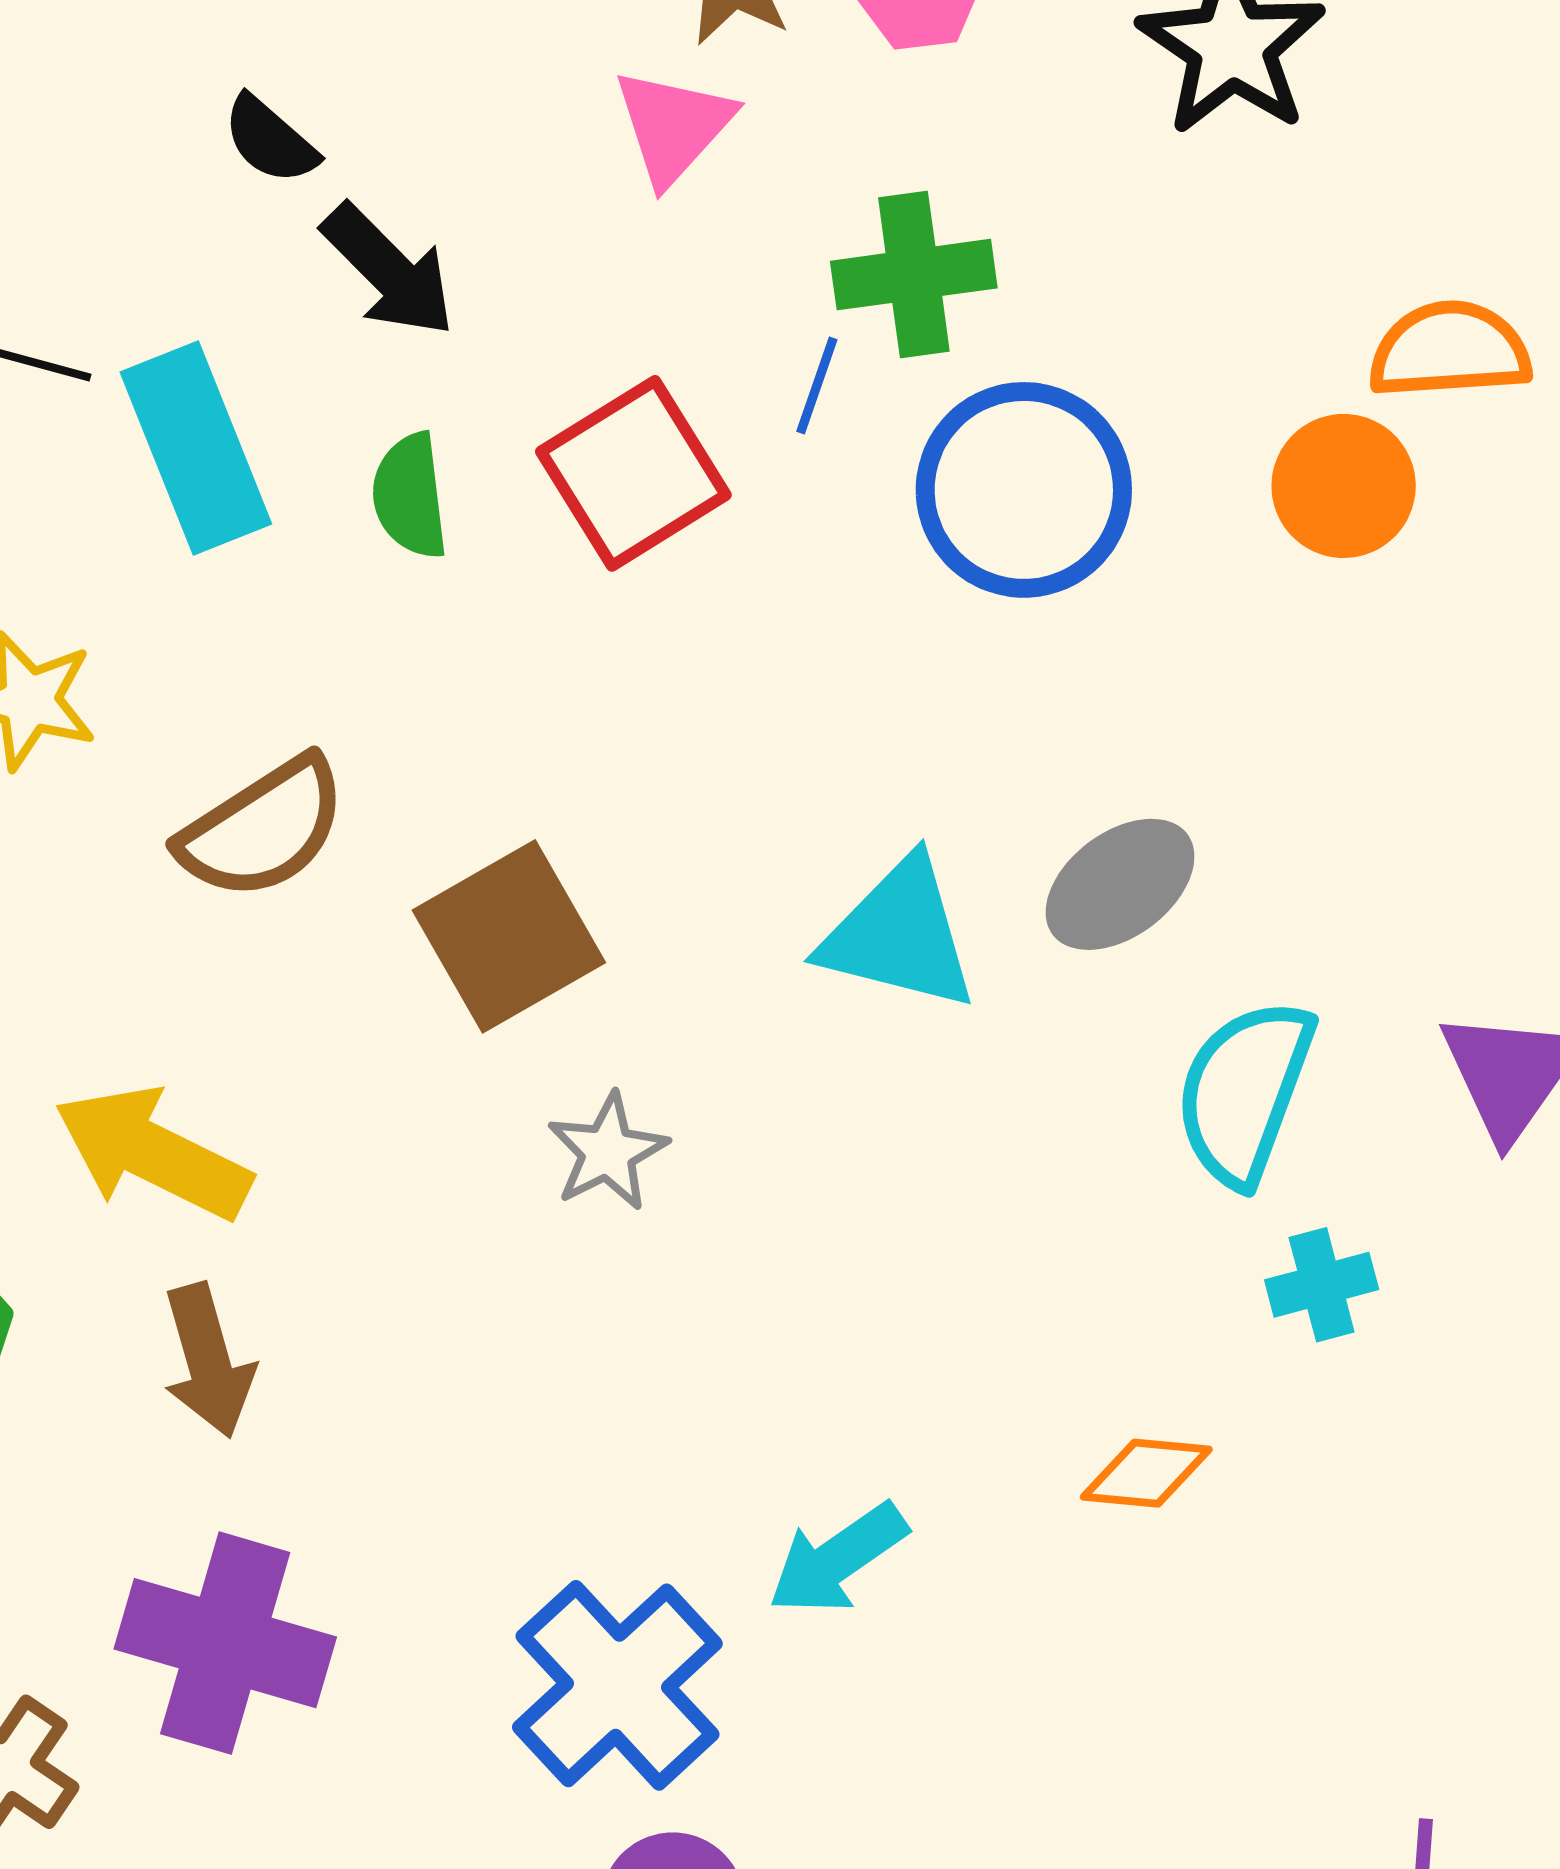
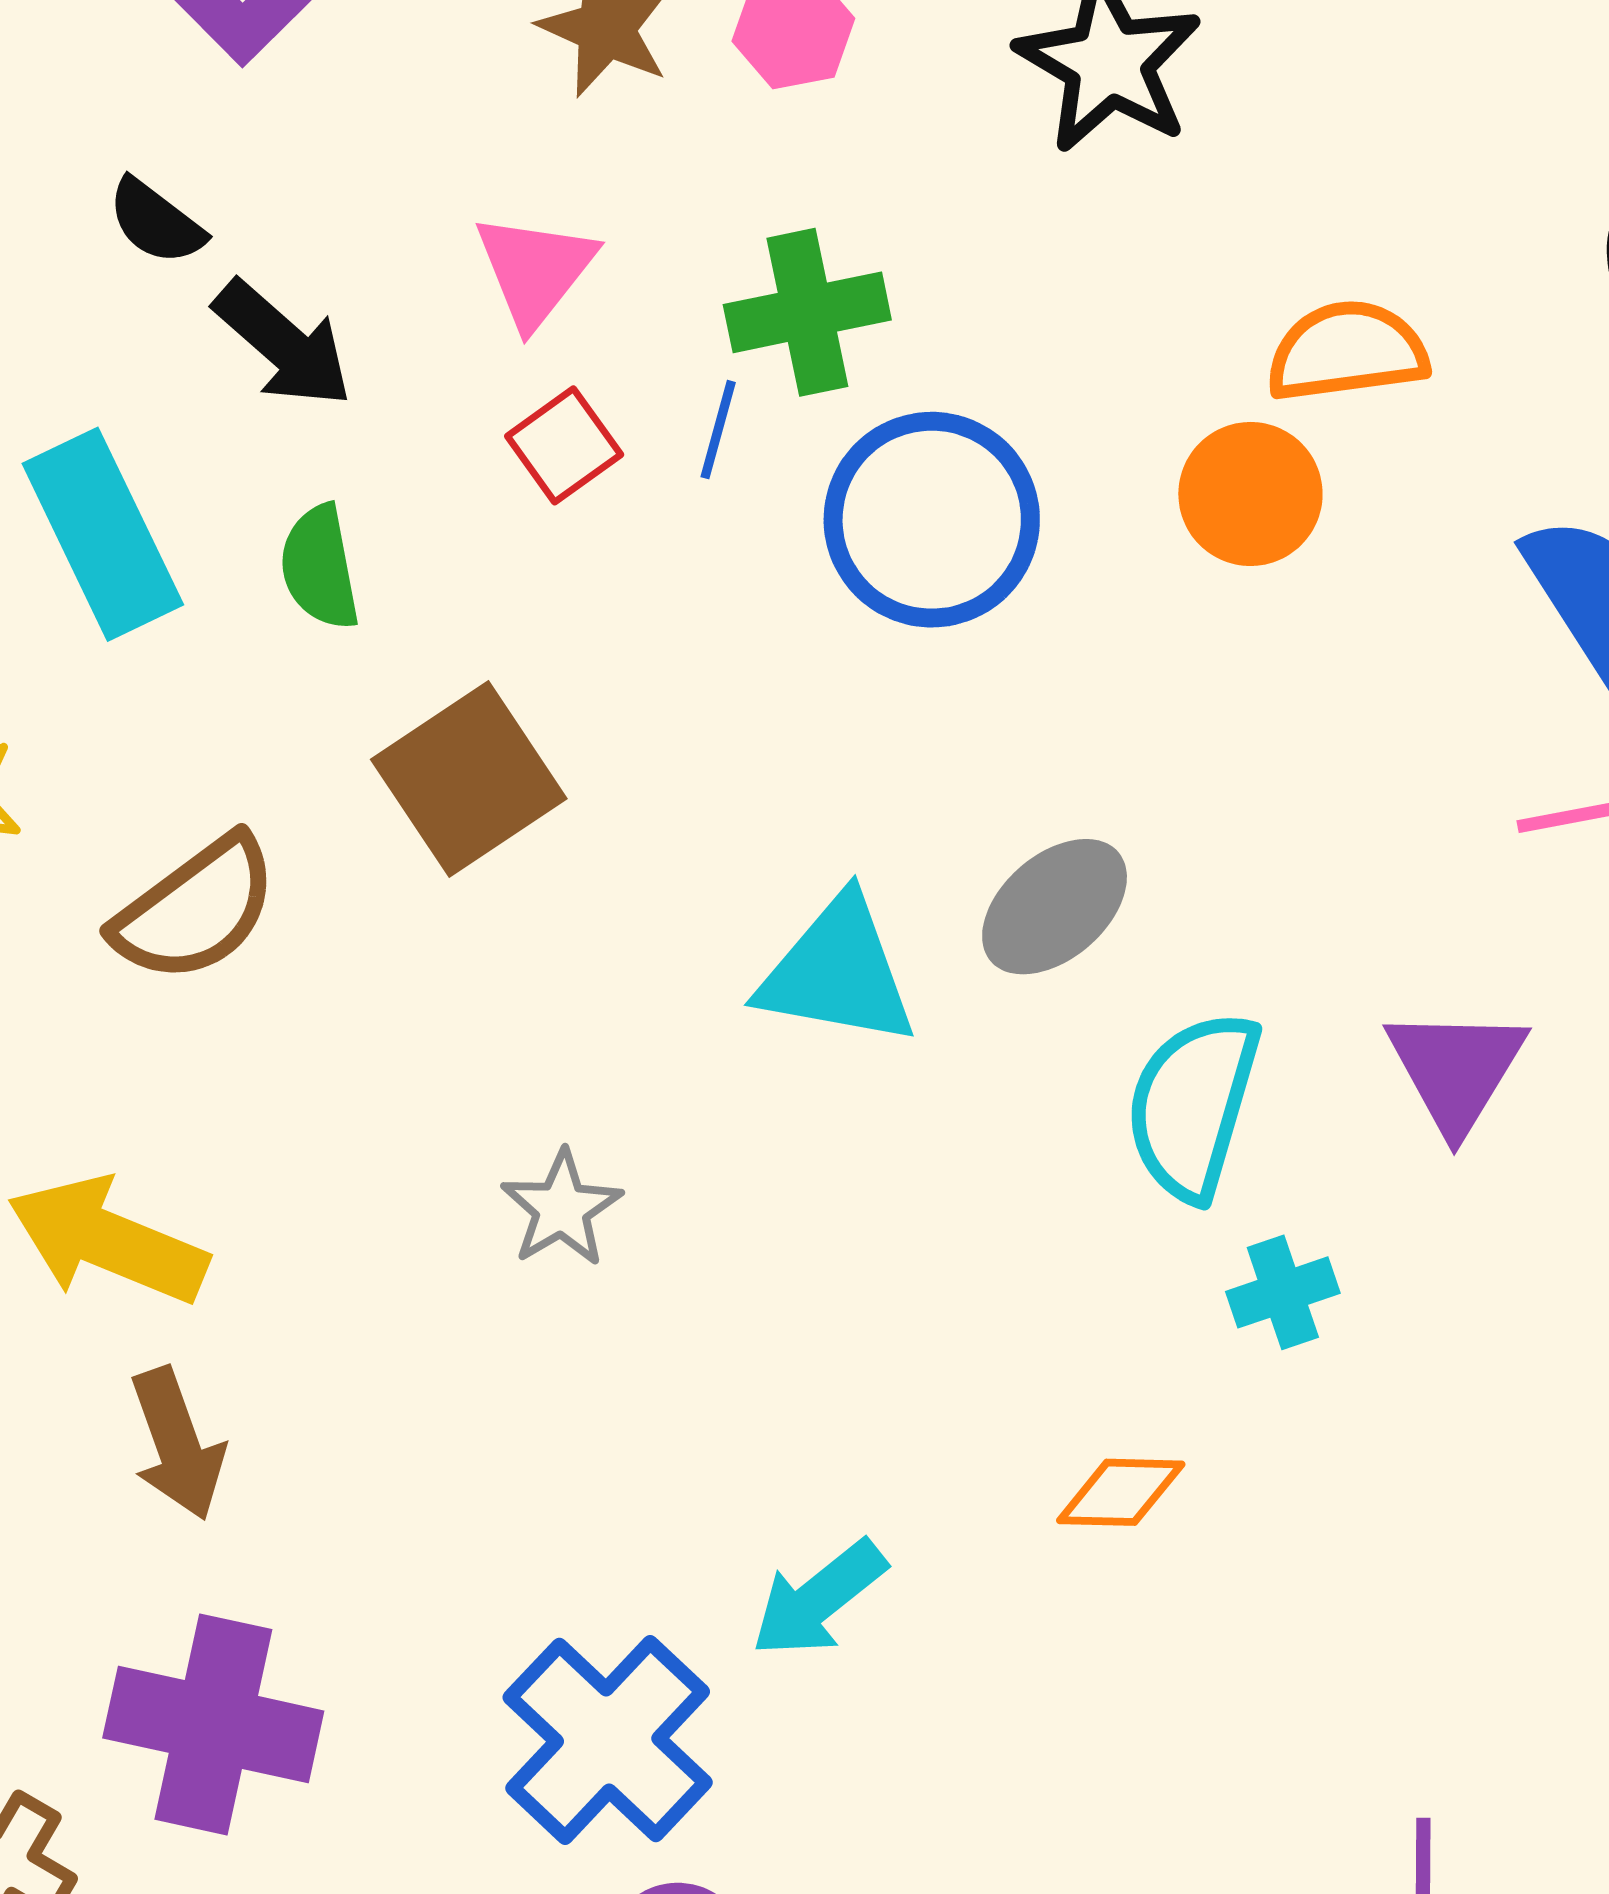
pink triangle: (673, 126) -> (535, 270), moved
red square: (633, 473) -> (564, 445), moved, size x0.6
brown square: (509, 936) -> (469, 779), moved

